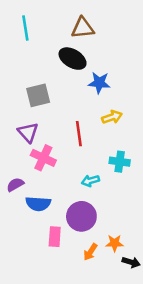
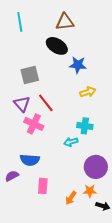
red line: (79, 134) -> (46, 103), moved, turned -30
cyan cross: (120, 162) -> (85, 126), moved
purple semicircle: (15, 185) -> (12, 176), moved
purple circle: (81, 216) -> (96, 167), moved

